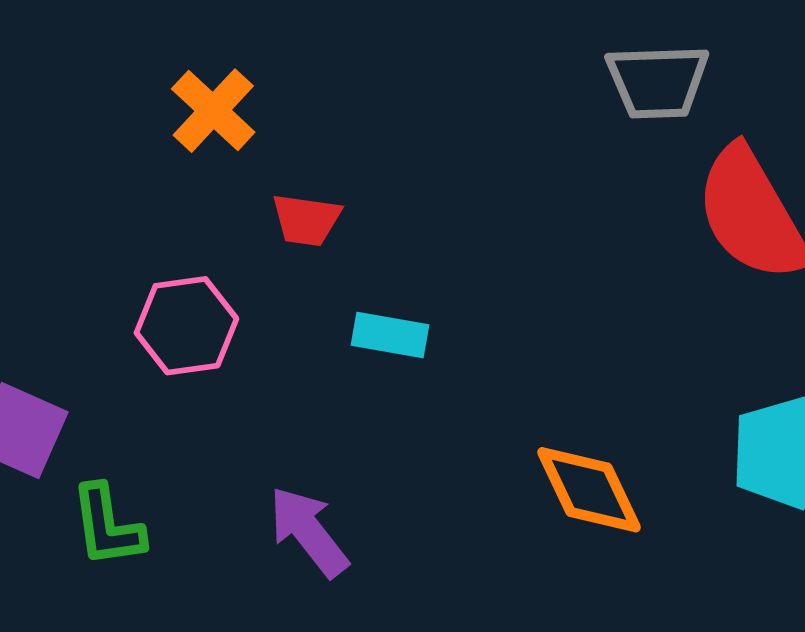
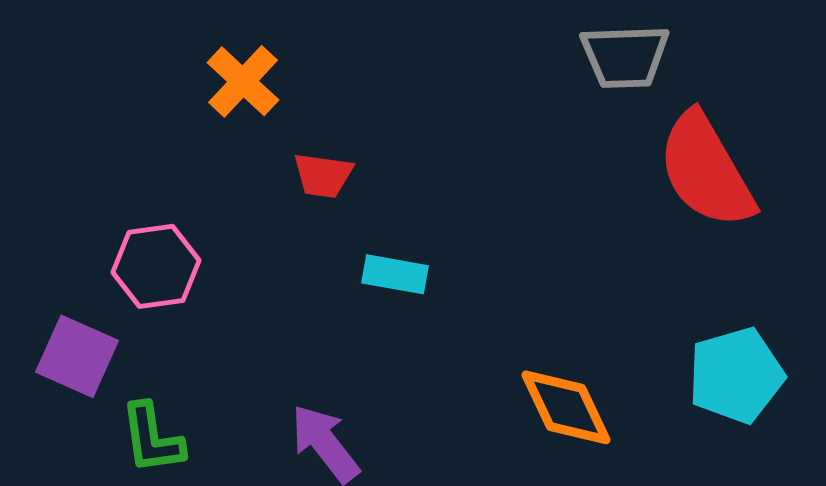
pink hexagon: (186, 326) -> (156, 266), moved

